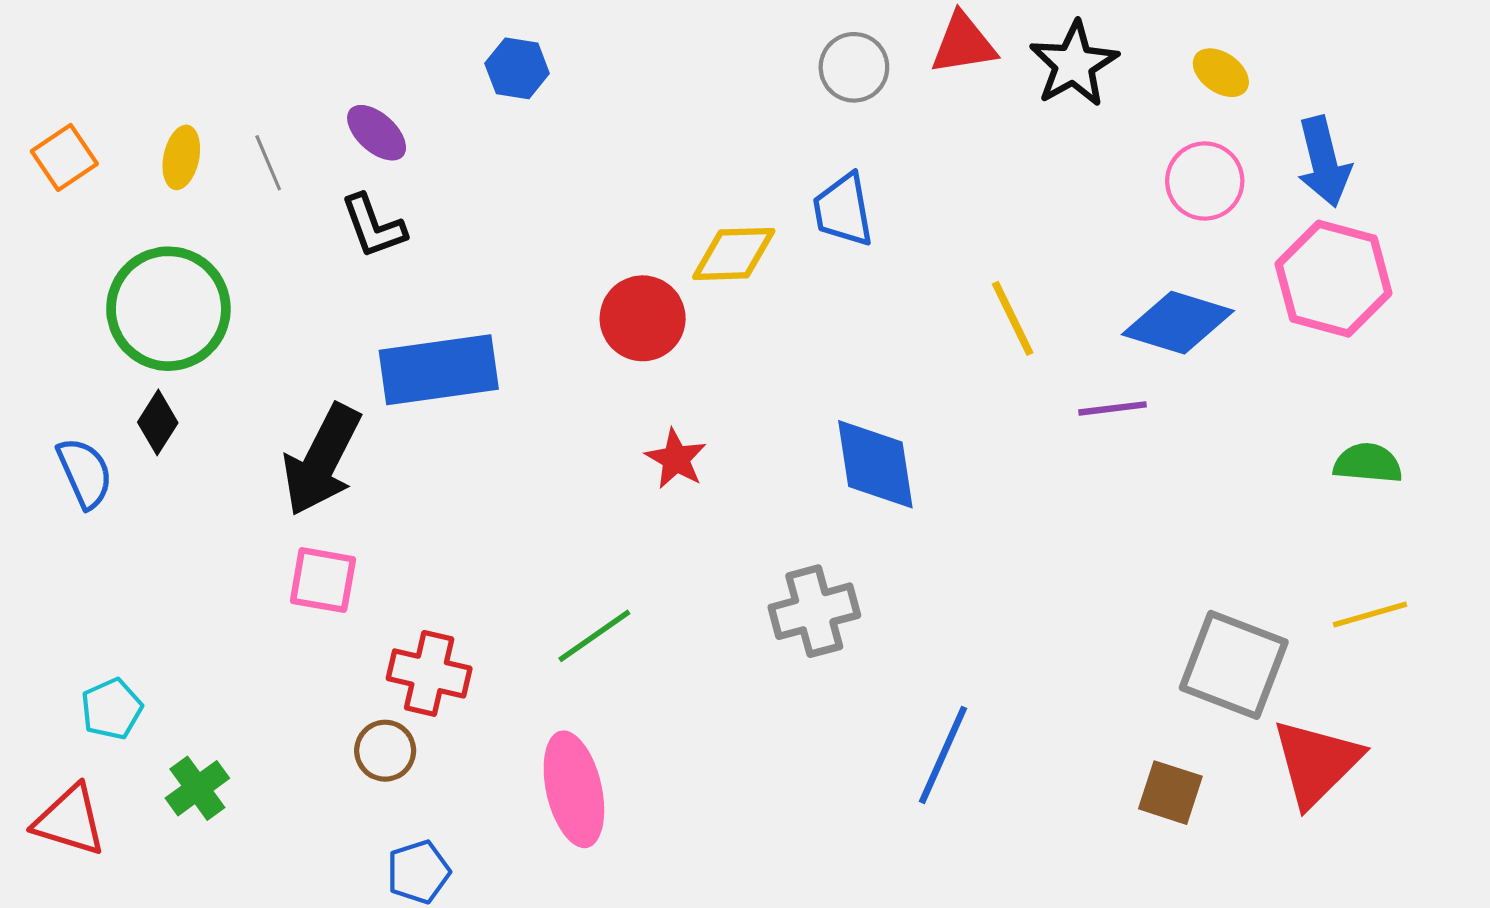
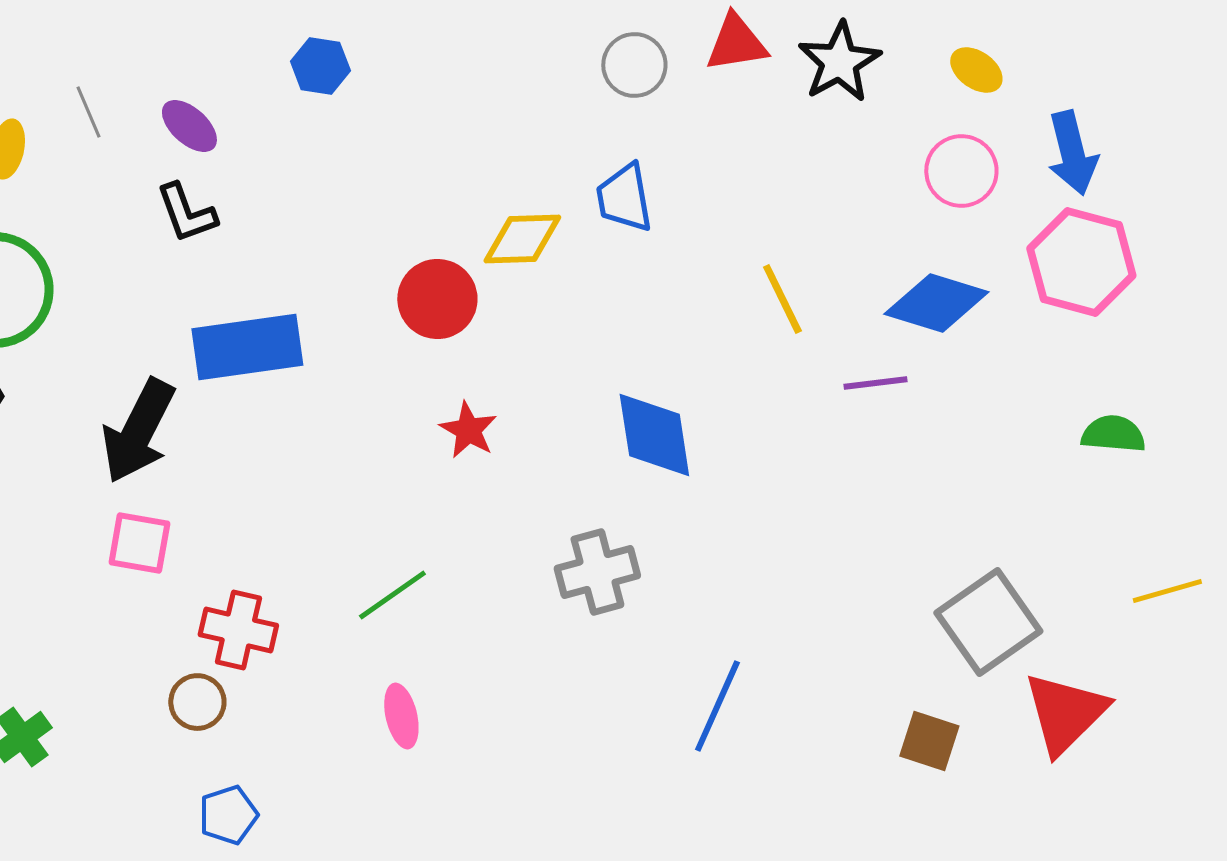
gray line: (268, 163) -> (88, 112), moved
yellow line: (1370, 614) -> (1167, 591), moved
gray square: (1234, 665) -> (988, 622), turned 34
pink ellipse: (574, 789) -> (401, 716), moved, size x0.6

